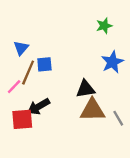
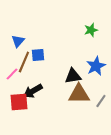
green star: (104, 26) -> (91, 30), moved
blue star: (112, 62) -> (96, 66), moved
gray line: (118, 118) -> (101, 101), turned 64

